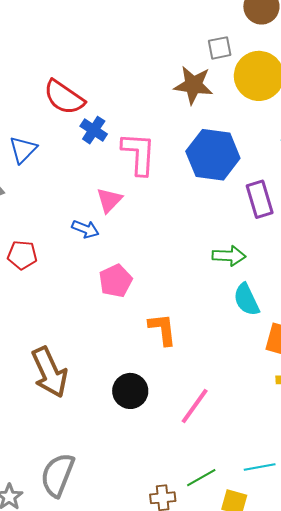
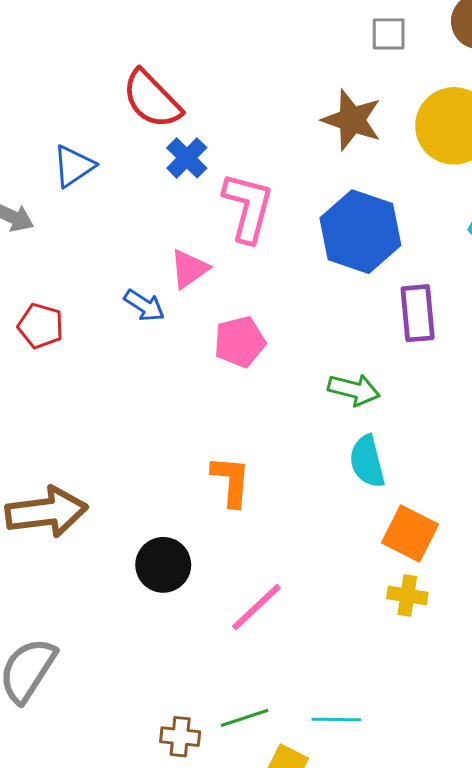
gray square: (220, 48) -> (389, 34), moved
pink pentagon: (116, 281) -> (240, 342), moved
brown arrow: (50, 372) -> (46, 512), turned -84

